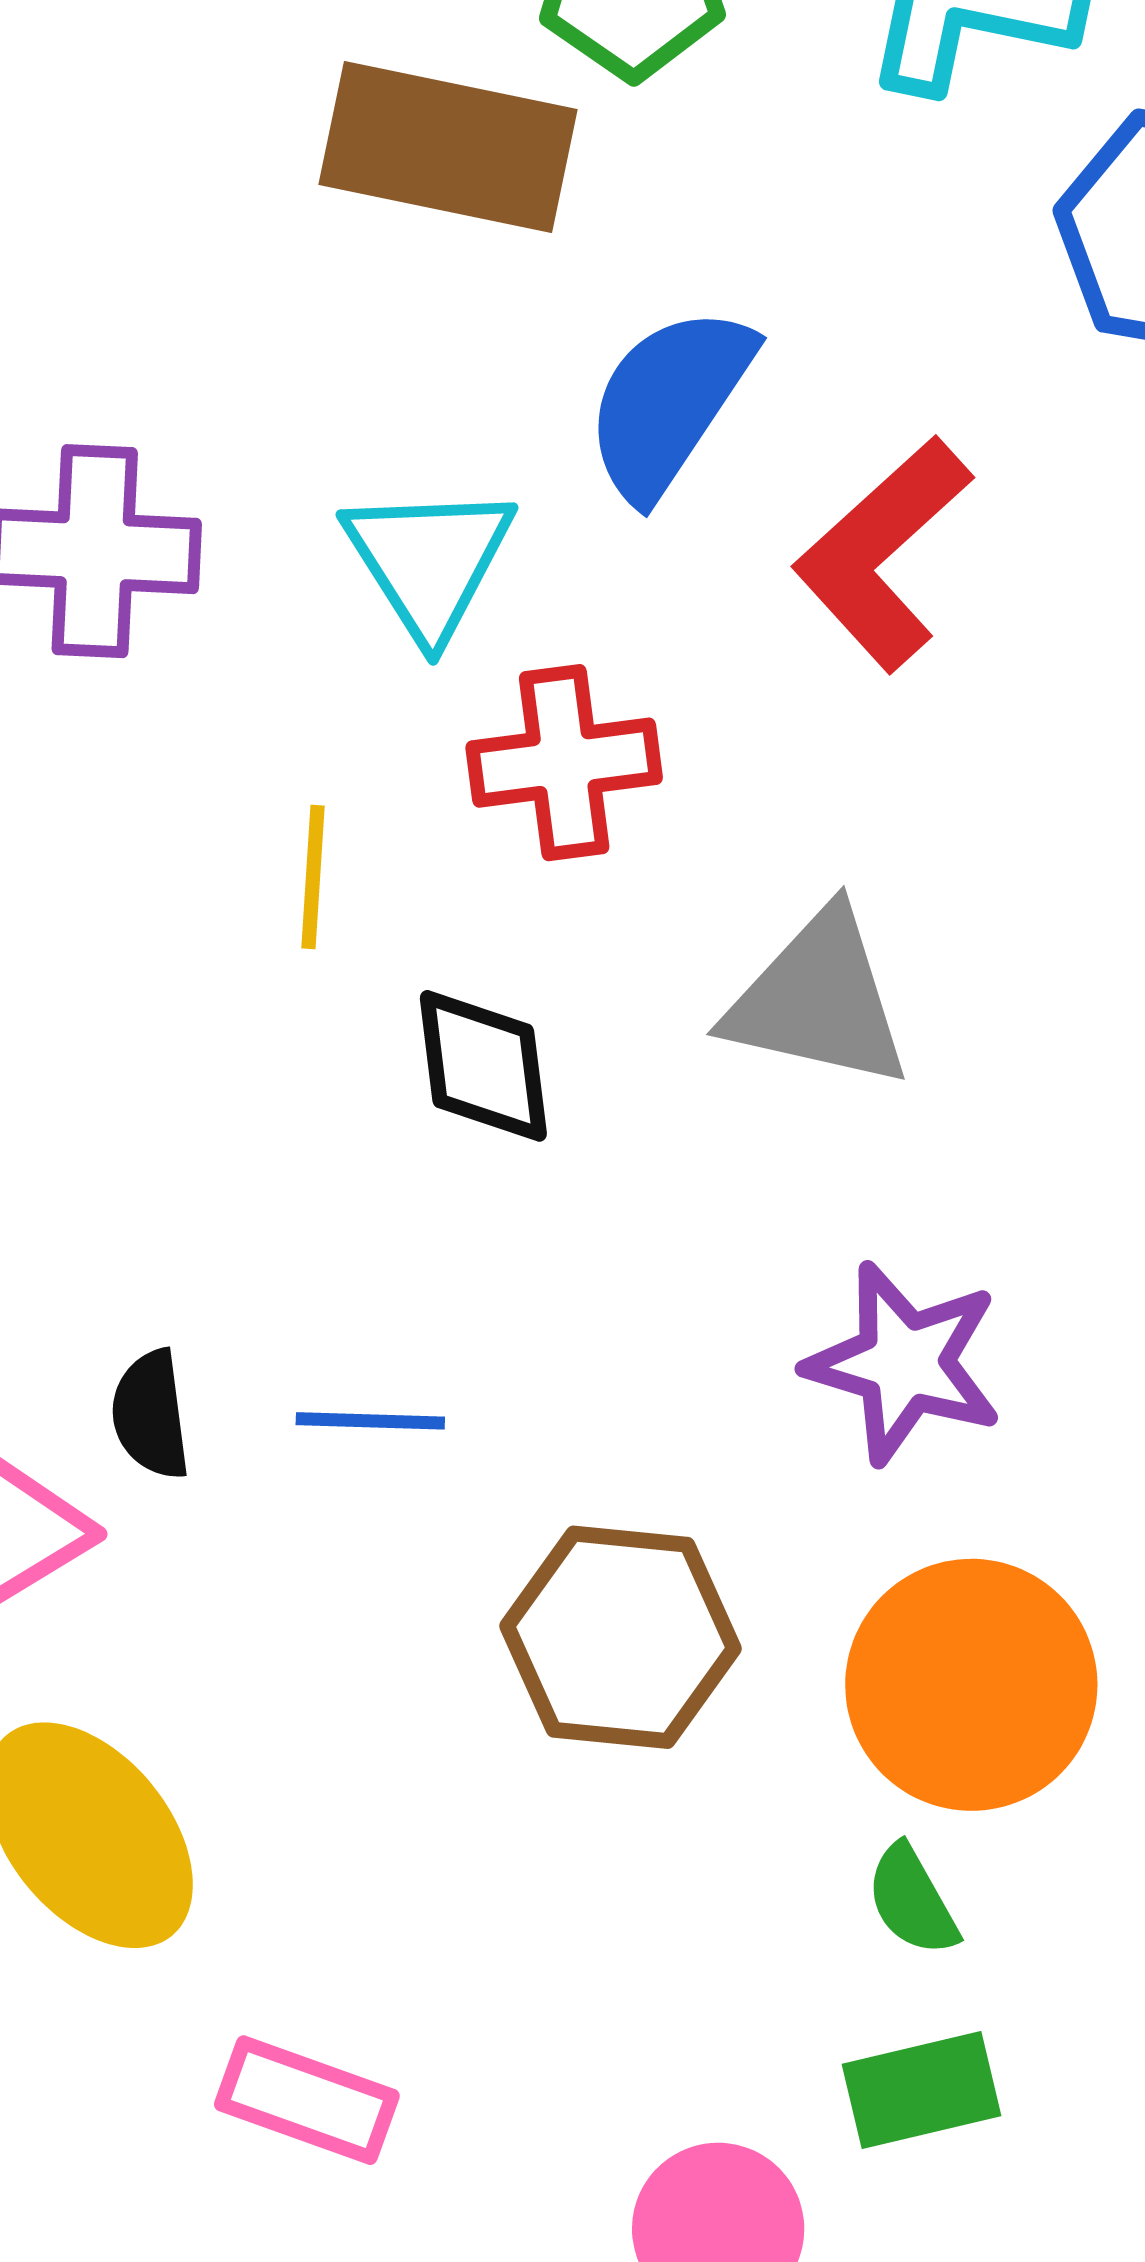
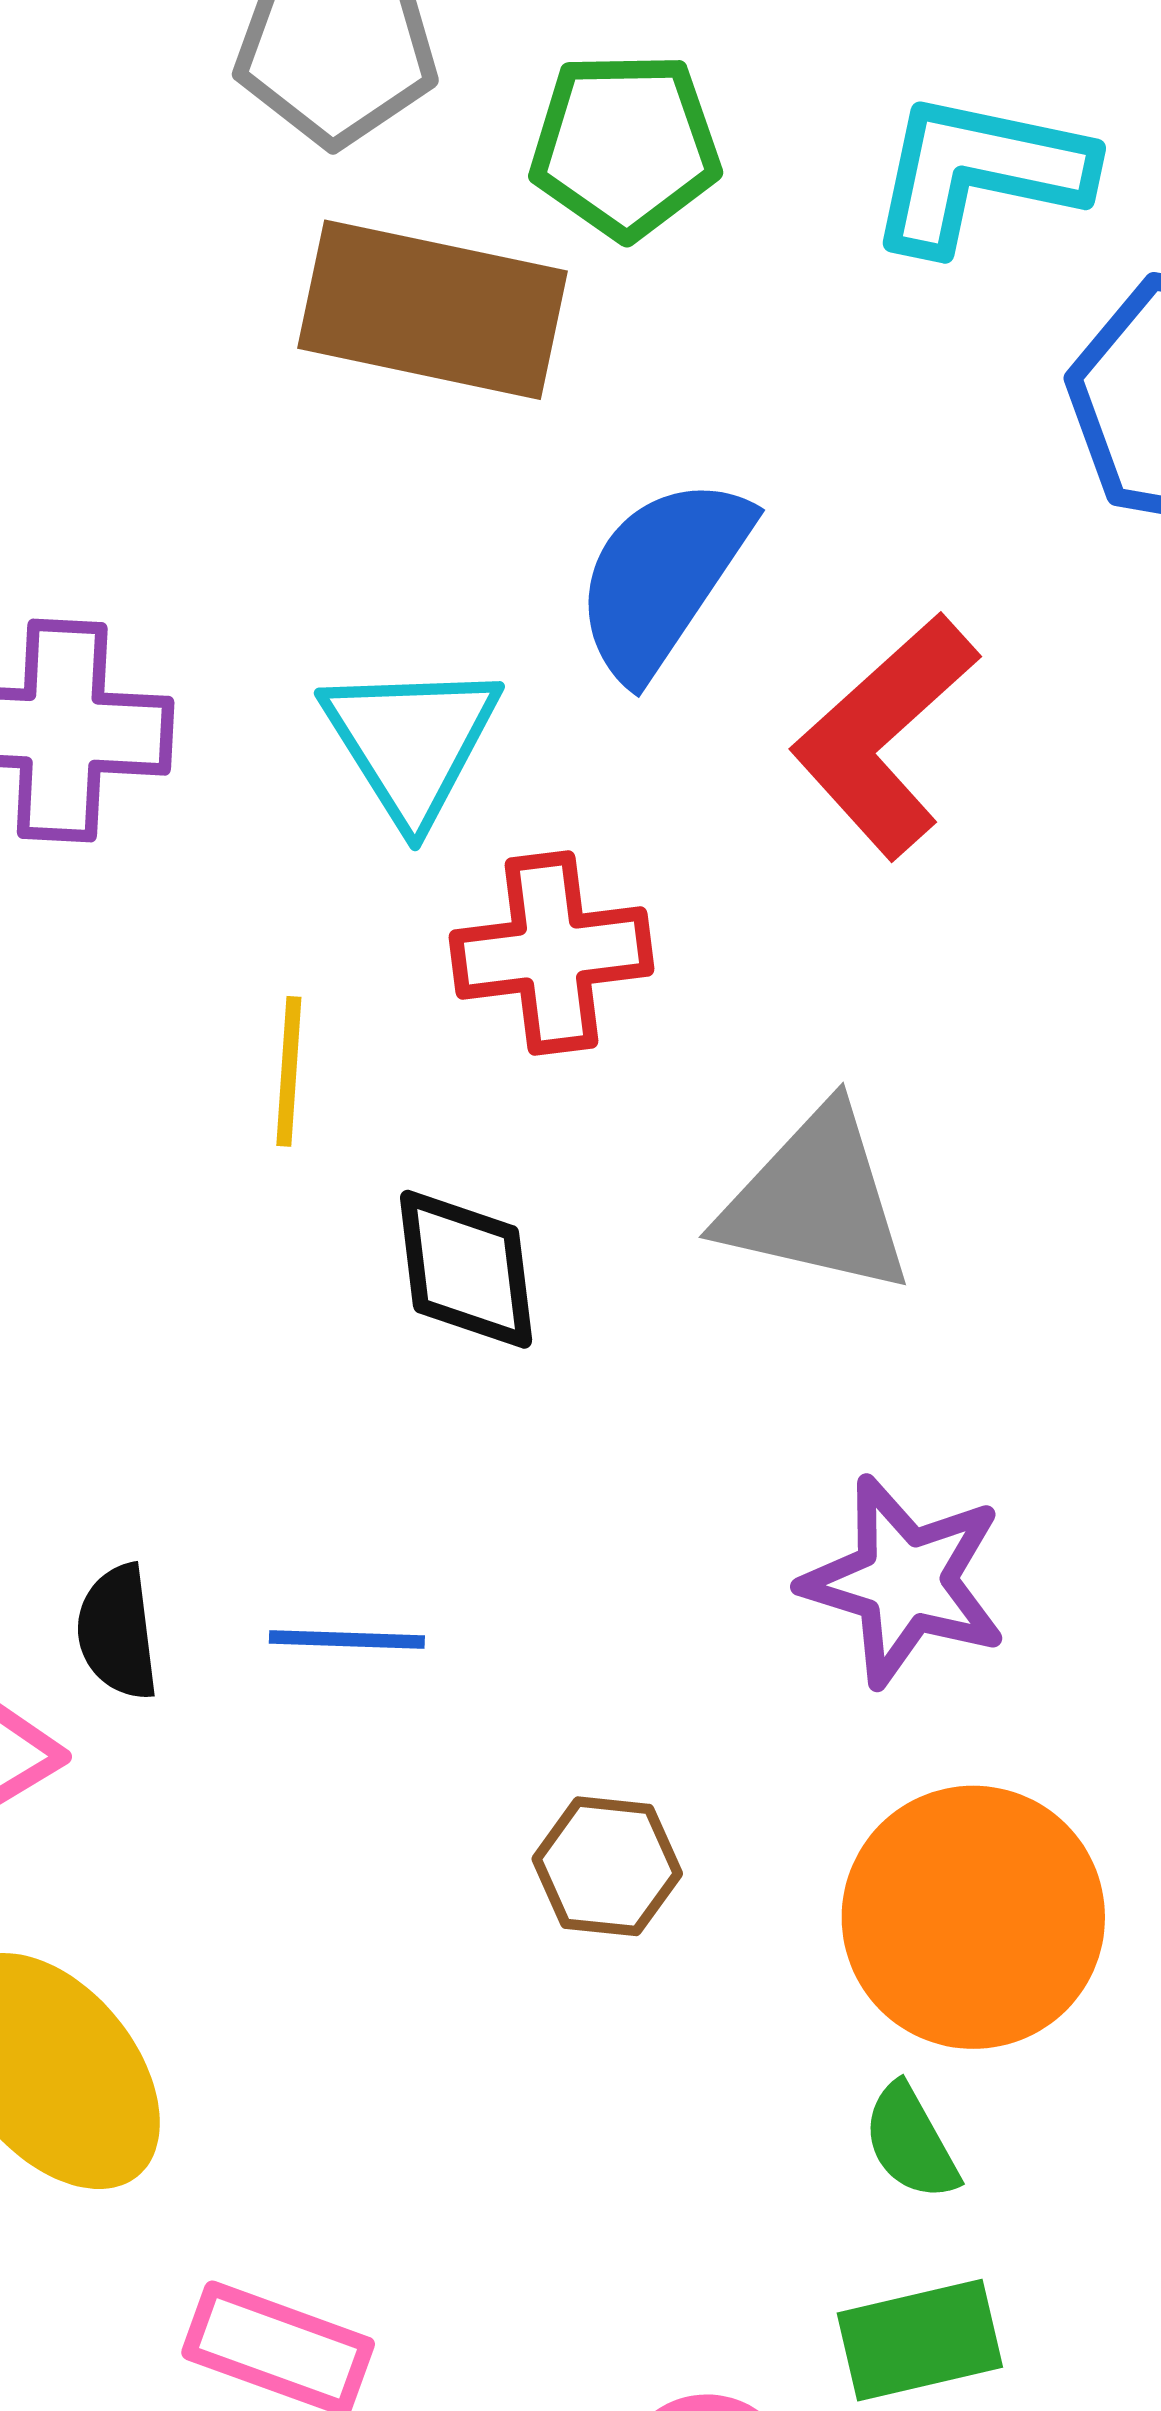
brown hexagon: (620, 1637) -> (607, 1866), size x0.6

